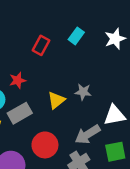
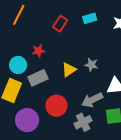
cyan rectangle: (76, 36) -> (90, 18), turned 32

